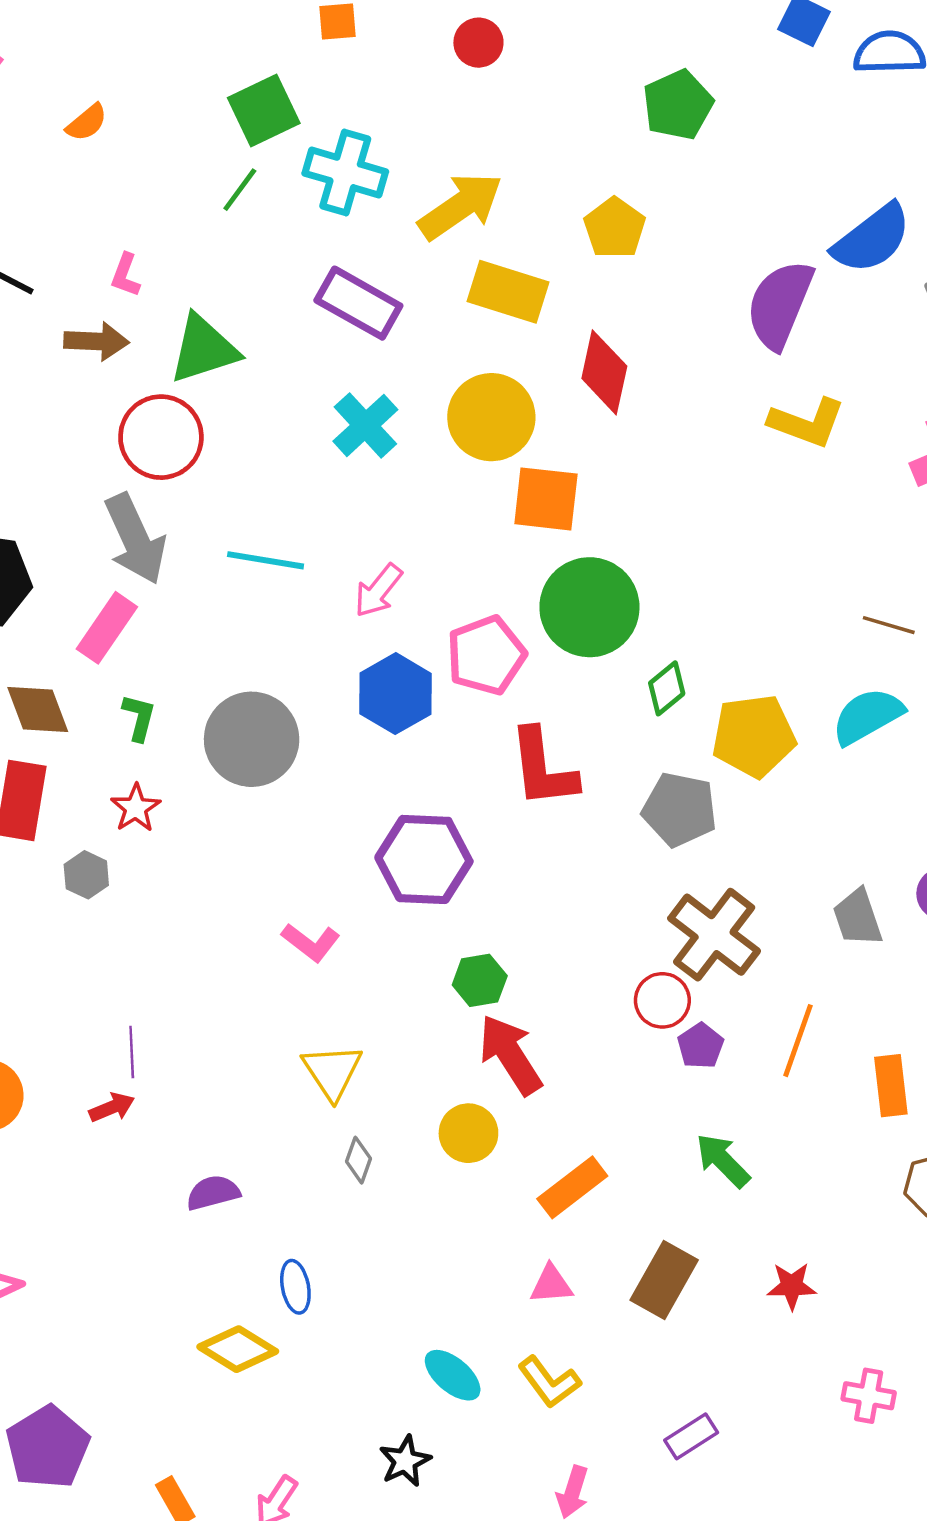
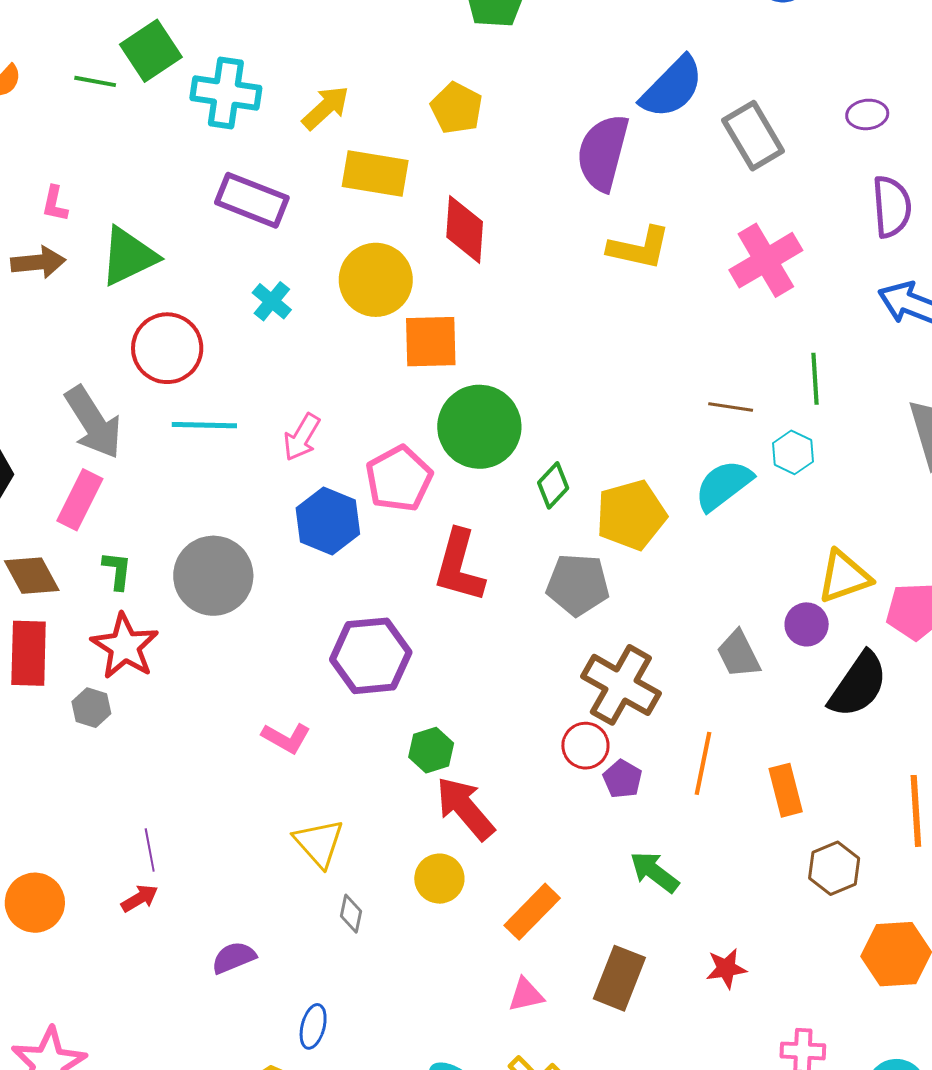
green line: (240, 190) -> (95, 81), moved, turned 72
yellow arrow: (460, 206) -> (326, 108), size x0.7
cyan cross: (365, 425) -> (272, 301), size x0.7
red circle: (161, 437) -> (167, 348), moved
red L-shape: (543, 768) -> (459, 566), turned 30
red star: (136, 808) -> (125, 646), size x1.6
blue ellipse: (295, 1287) -> (313, 1026), turned 33

